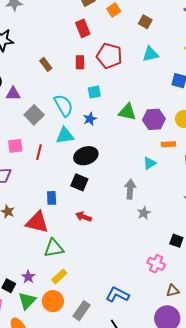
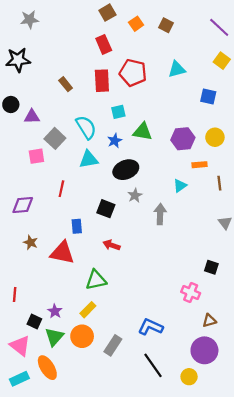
brown square: (145, 22) -> (166, 25), moved
red rectangle: (80, 62) -> (102, 81), size x1.5
green triangle: (127, 112) -> (143, 132), moved
pink square: (15, 146) -> (36, 156), moved
red line: (39, 152) -> (61, 189), moved
black ellipse: (86, 156) -> (126, 170), moved
gray star: (144, 213) -> (135, 195), moved
green triangle: (54, 248) -> (96, 280), moved

